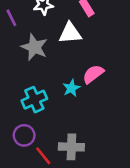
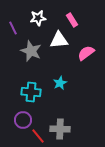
pink semicircle: (93, 74) -> (86, 53), moved
cyan cross: (34, 100) -> (31, 92), turned 30

